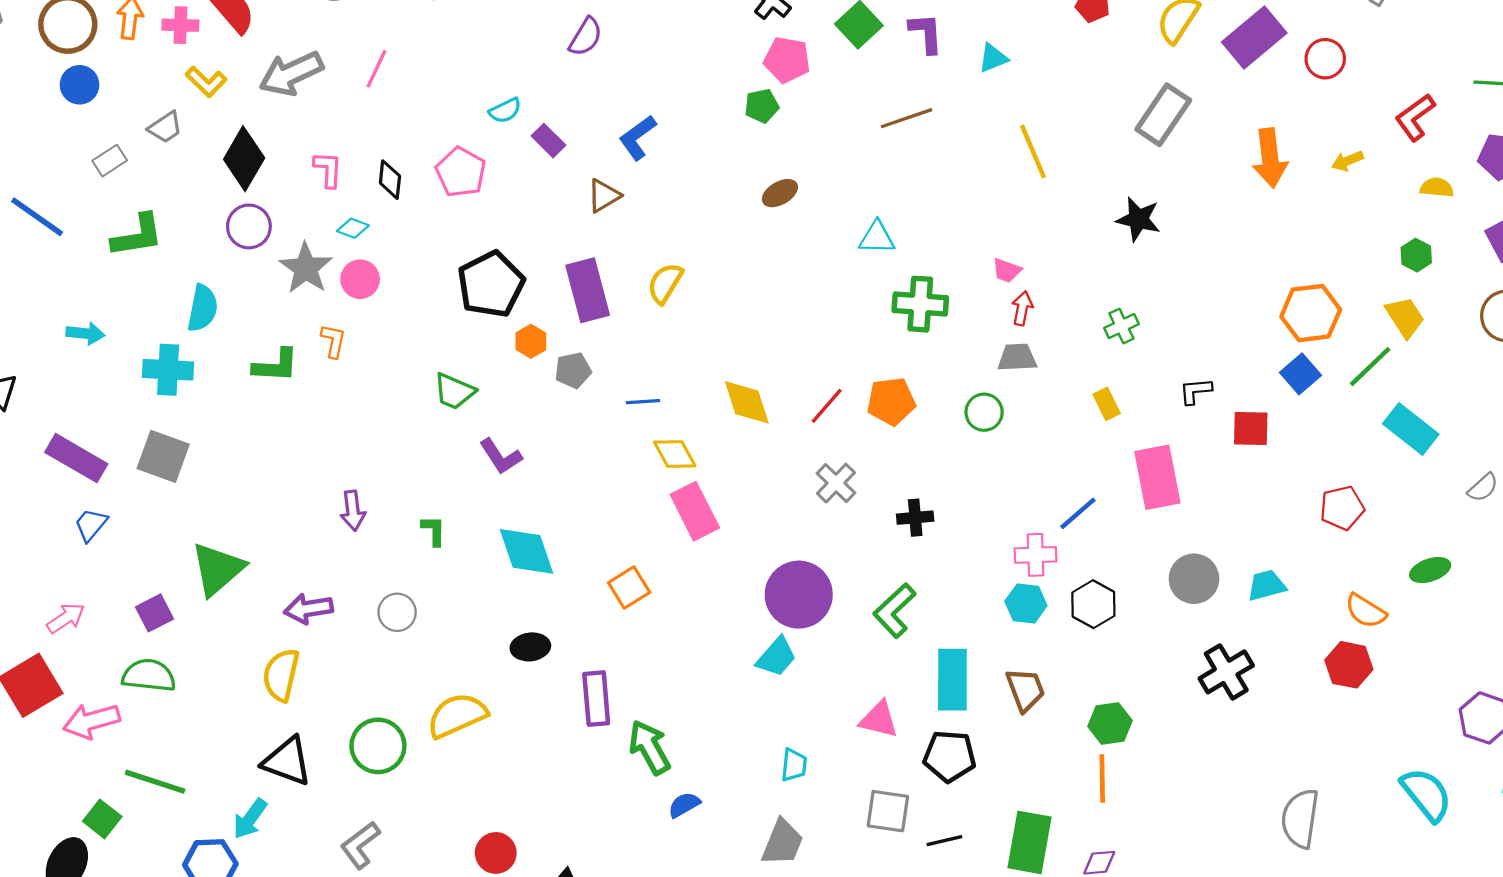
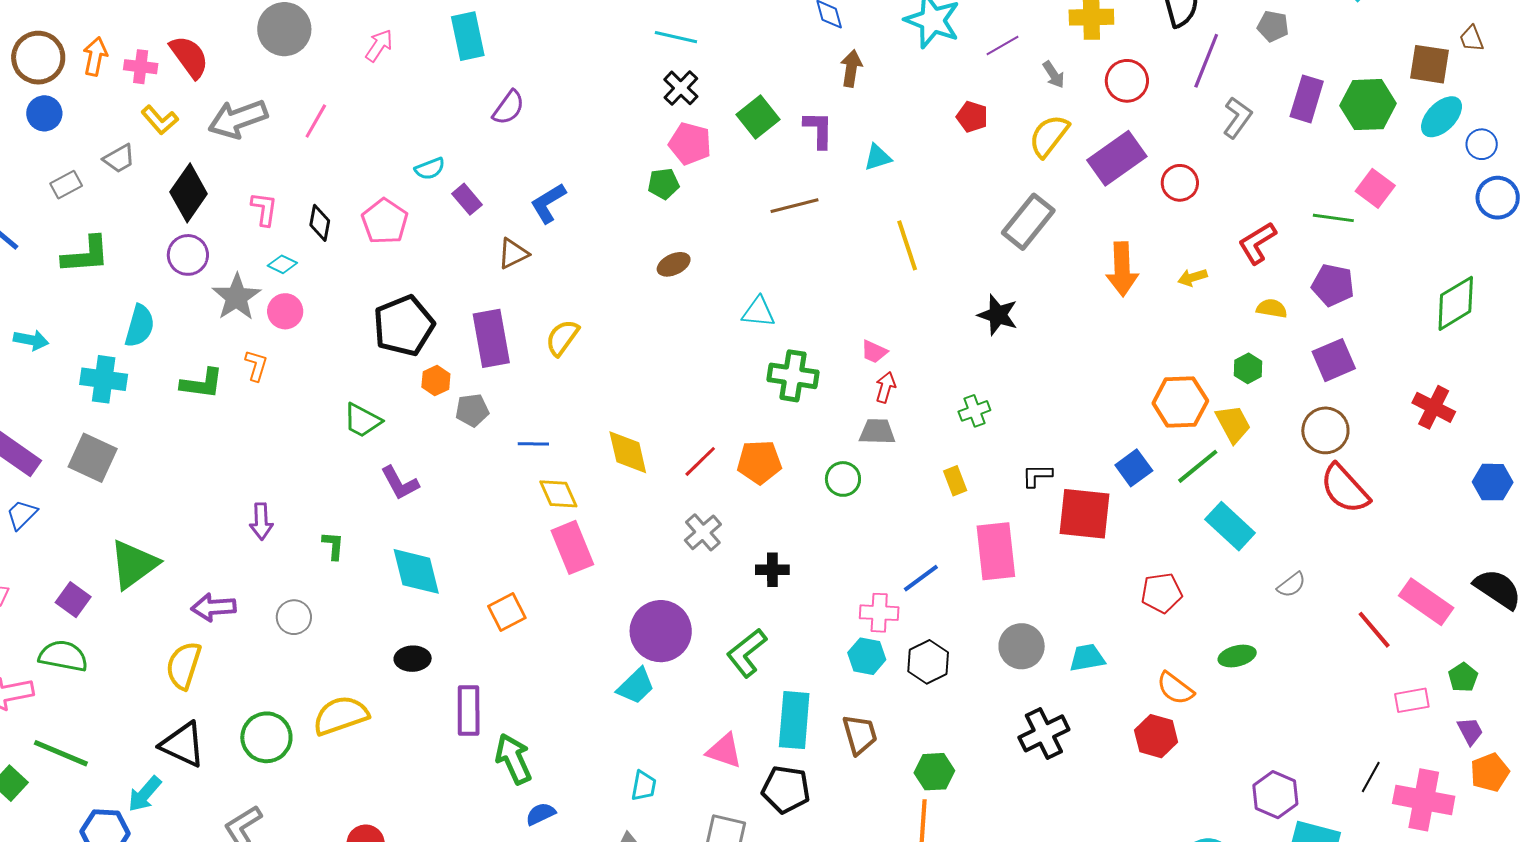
orange hexagon: (1311, 313) -> (1180, 402), moved
red square: (1251, 428) -> (1084, 514), size x1.5
purple square: (154, 613) -> (73, 600), turned -32

